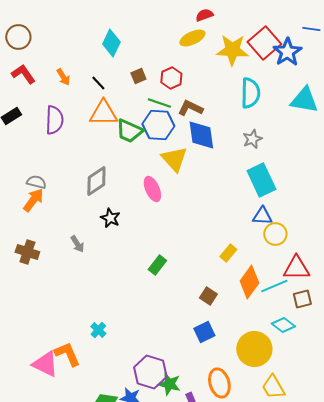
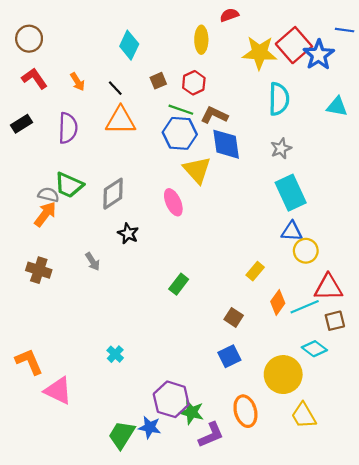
yellow ellipse: (192, 38) -> (201, 40), moved, turned -65
cyan triangle: (304, 100) -> (337, 106), size x0.7
green trapezoid: (129, 131) -> (69, 185), moved
orange diamond: (249, 282) -> (278, 302), size x0.7
orange L-shape: (67, 354) -> (29, 362), moved

